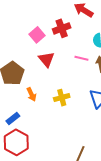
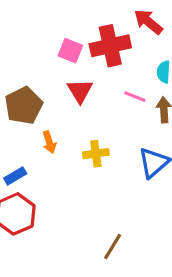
red cross: (62, 28) -> (110, 46), size x1.4
pink square: (37, 35) -> (70, 51), turned -35

